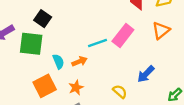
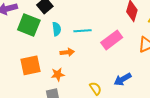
cyan line: (98, 43) -> (82, 31), moved
cyan semicircle: (58, 62) -> (57, 29), moved

